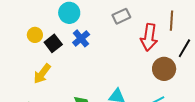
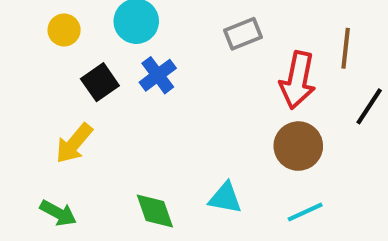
yellow circle: (35, 35) -> (64, 30), moved
brown circle: (164, 69) -> (298, 146), moved

